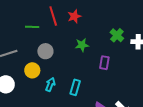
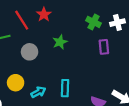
gray circle: (45, 51) -> (30, 52), moved
purple rectangle: (104, 63) -> (104, 47), moved
cyan arrow: (50, 84) -> (38, 92), turned 56

